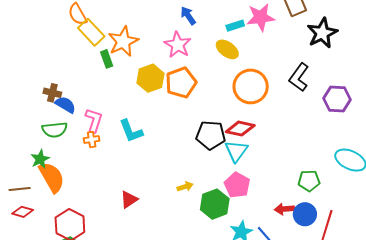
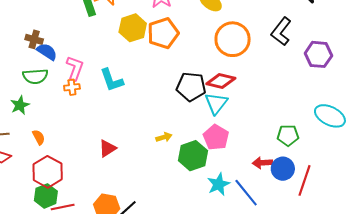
orange semicircle: (52, 177) -> (39, 137), moved, size x0.5

